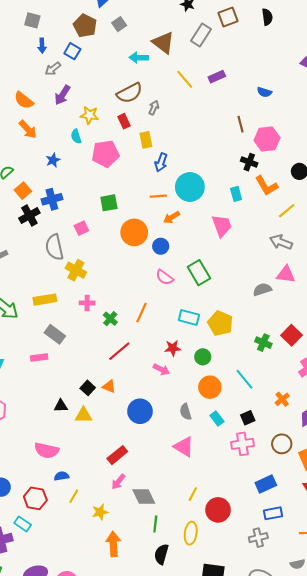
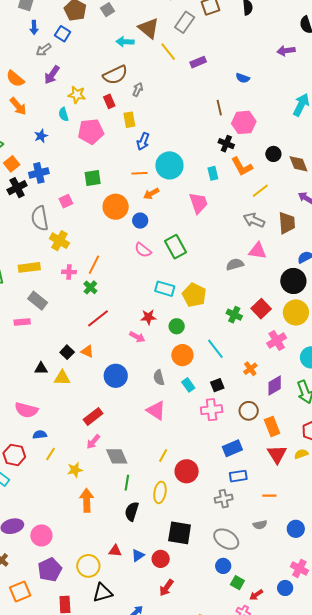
yellow line: (185, 79) -> (168, 52), moved
orange line: (142, 313) -> (94, 265), moved

